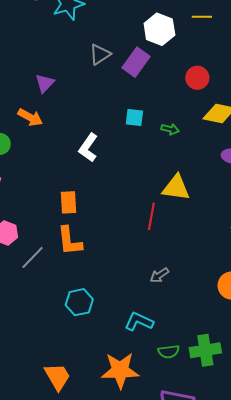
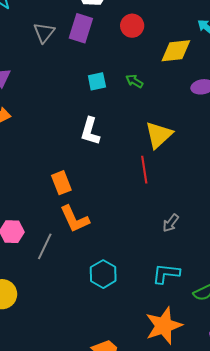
red circle: (197, 78) -> (132, 26), moved
green arrow: (170, 129) -> (134, 81), turned -144
white L-shape: (88, 148) -> (90, 131), moved
yellow triangle: (176, 188) -> (159, 135), turned -32

